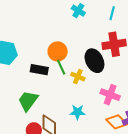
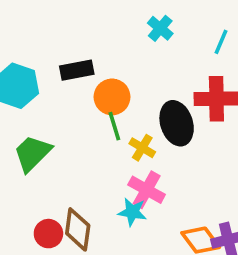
black rectangle: (39, 70) -> (77, 70), moved, turned -30
pink cross: (110, 95) -> (147, 190), moved
green trapezoid: (28, 101) -> (32, 153), moved

